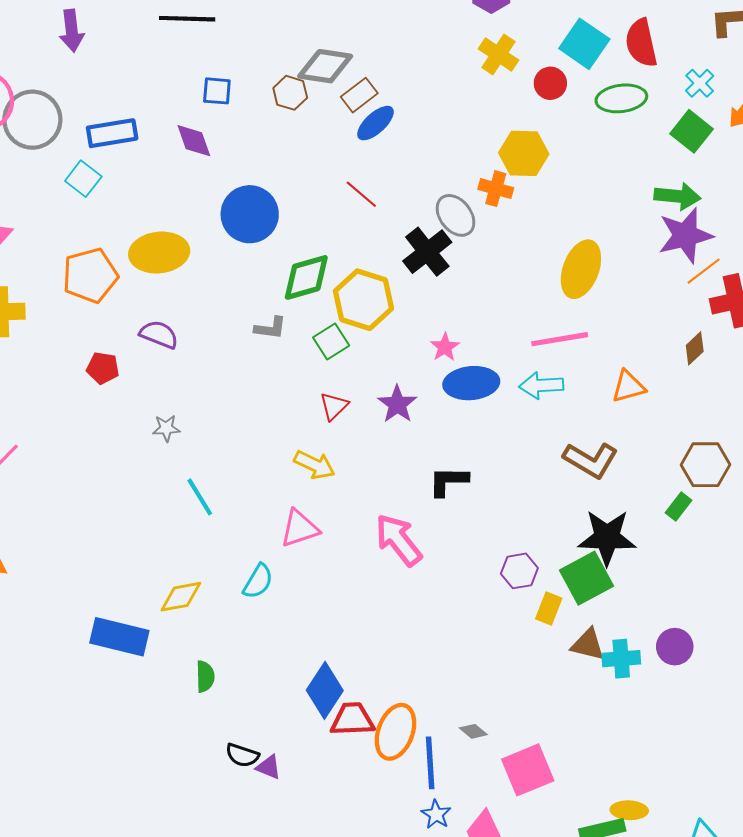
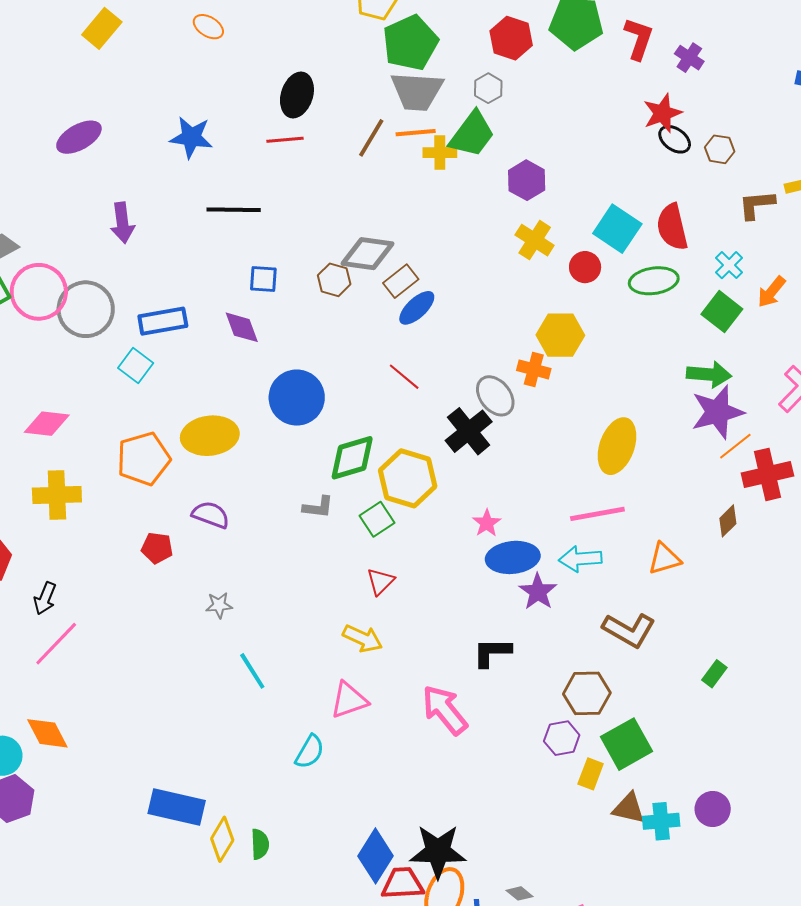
purple star: (397, 404) -> (538, 592), moved
brown hexagon: (706, 465) -> (587, 693), moved
black star: (607, 537) -> (438, 851), moved
yellow diamond: (181, 597) -> (222, 839), moved, turned -48

